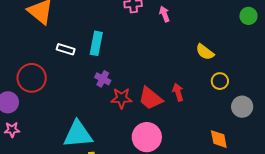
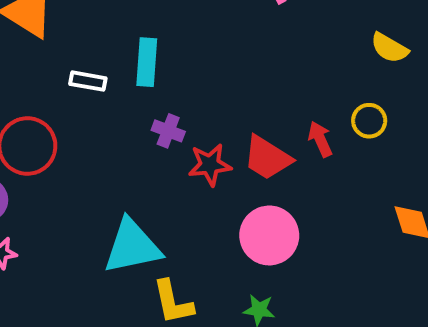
yellow semicircle: (205, 52) -> (389, 48), moved
yellow circle: (220, 81) -> (369, 121), moved

